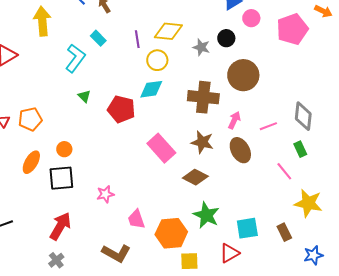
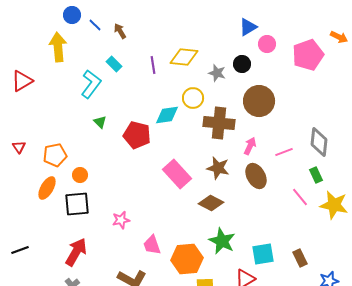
yellow circle: (157, 60) -> (193, 98), moved
orange pentagon: (30, 119) -> (55, 155), moved
yellow star: (308, 203) -> (334, 205), moved

